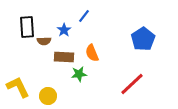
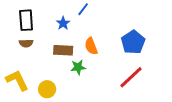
blue pentagon: (143, 39) -> (133, 42), moved
brown semicircle: (44, 41) -> (26, 43), moved

